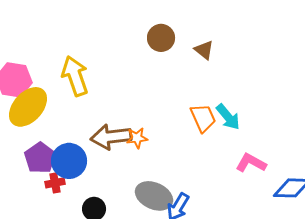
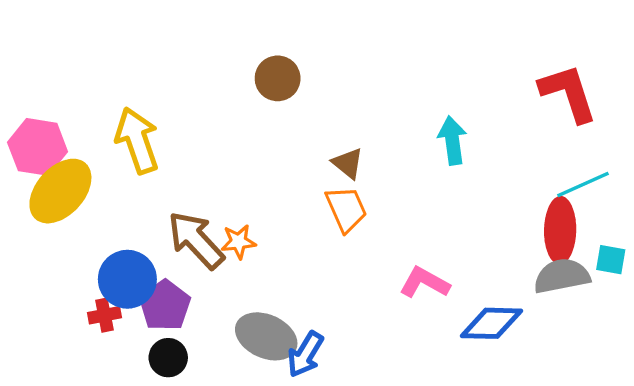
brown triangle: (204, 50) -> (348, 163), moved
cyan arrow: (228, 117) -> (452, 140), moved, turned -148
brown arrow: (111, 137) -> (196, 240), turned 54
purple pentagon: (40, 158) -> (165, 305), moved

